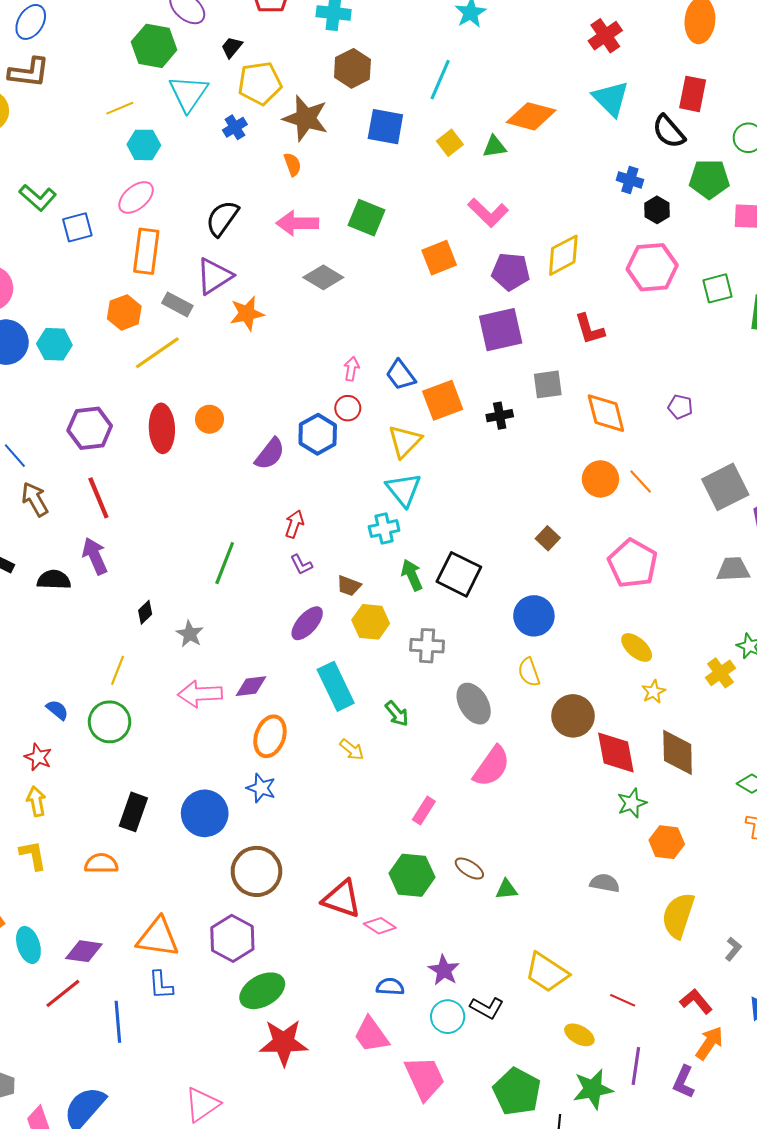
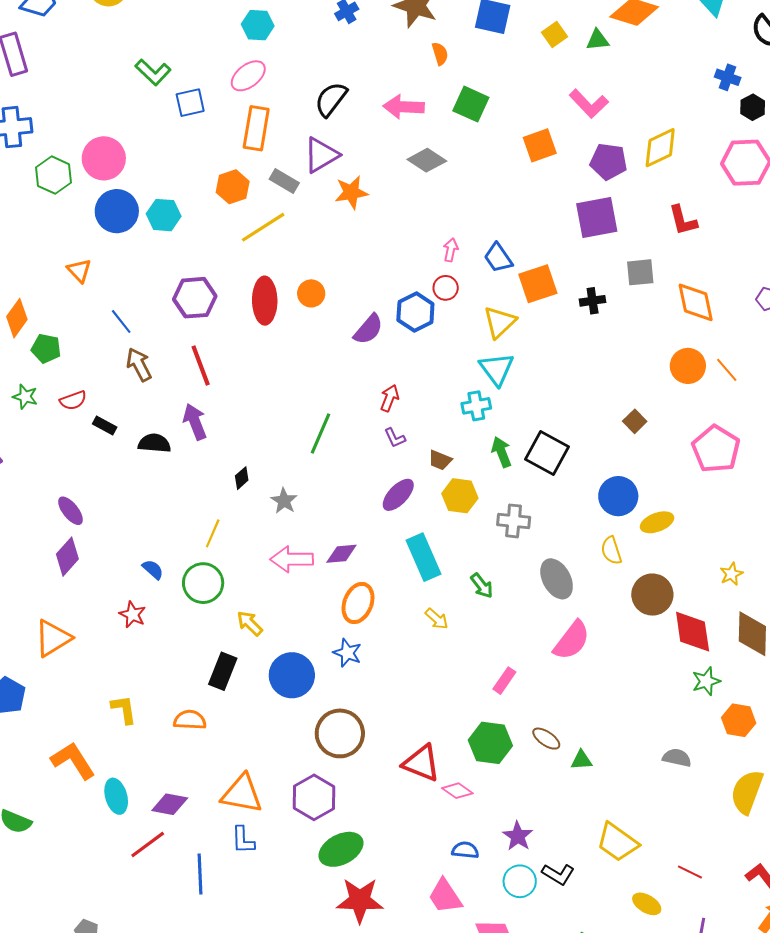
orange semicircle: (293, 164) -> (440, 54), moved
yellow ellipse: (637, 647) -> (657, 522), moved, turned -64
yellow arrow: (36, 801) -> (250, 623), moved, turned -36

